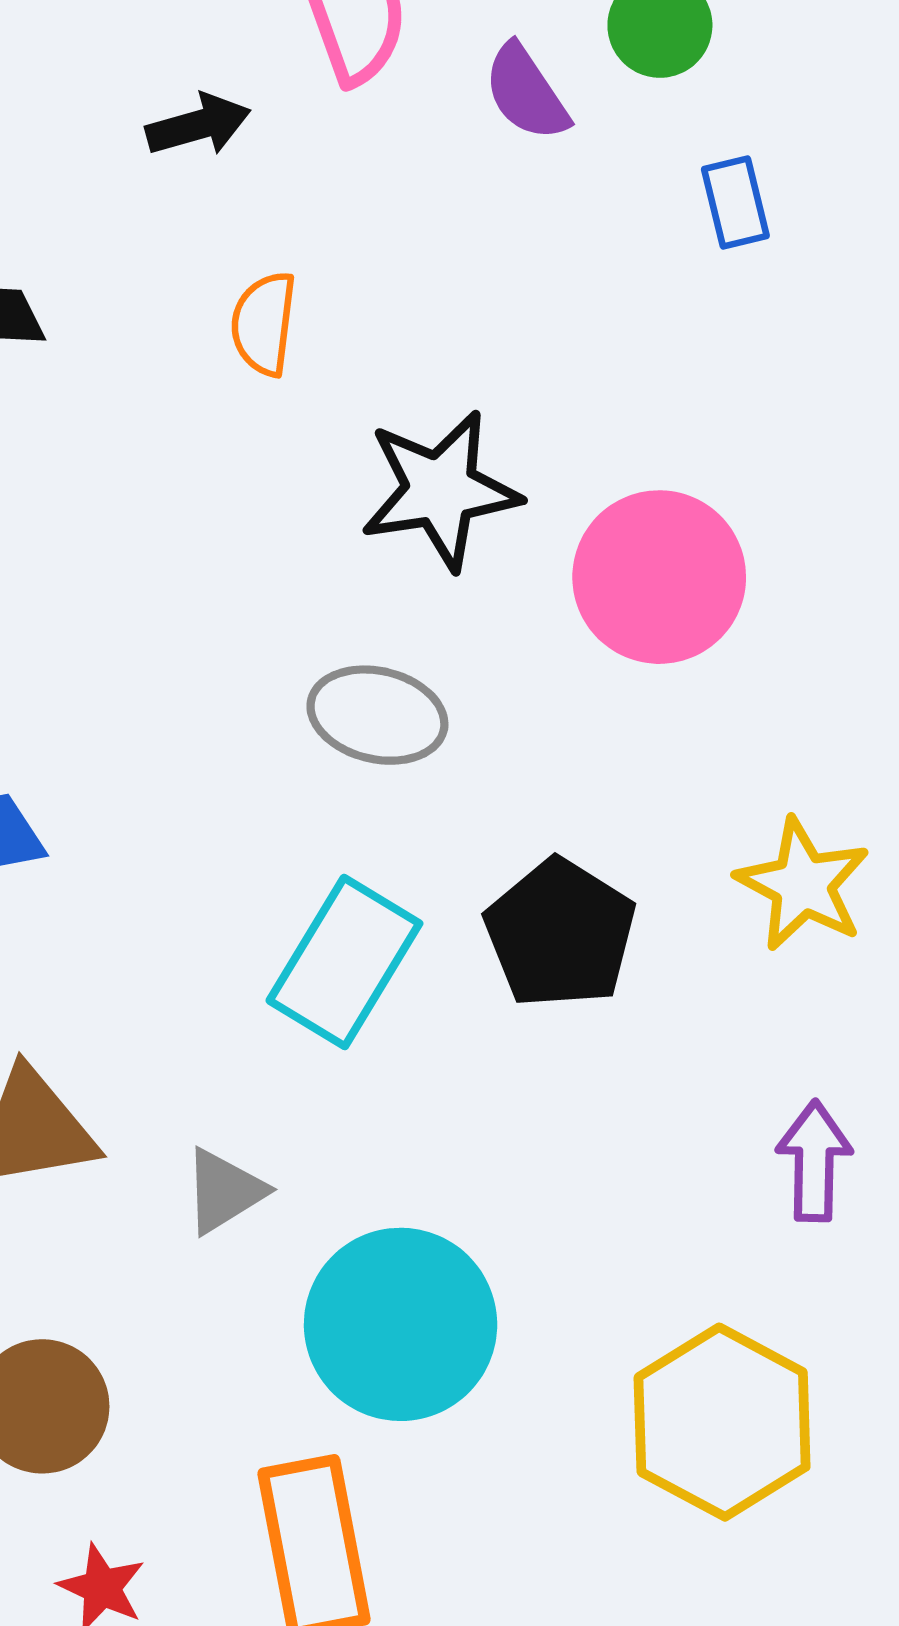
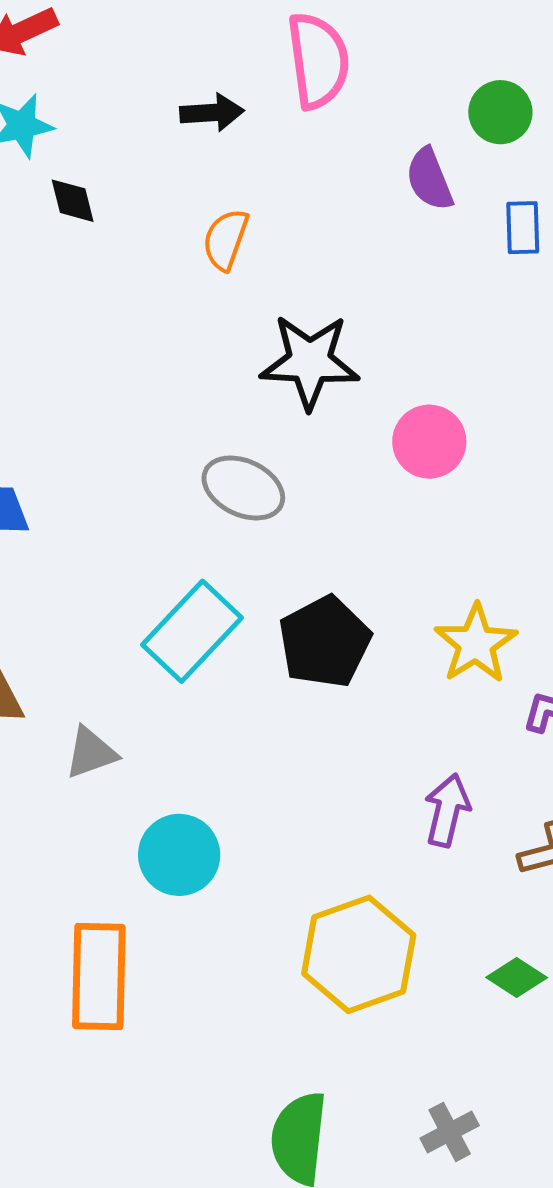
purple semicircle: (526, 92) -> (429, 179), moved
pink circle: (659, 577) -> (429, 442), size x0.7
cyan circle: (401, 1324) -> (179, 855), size x0.7

